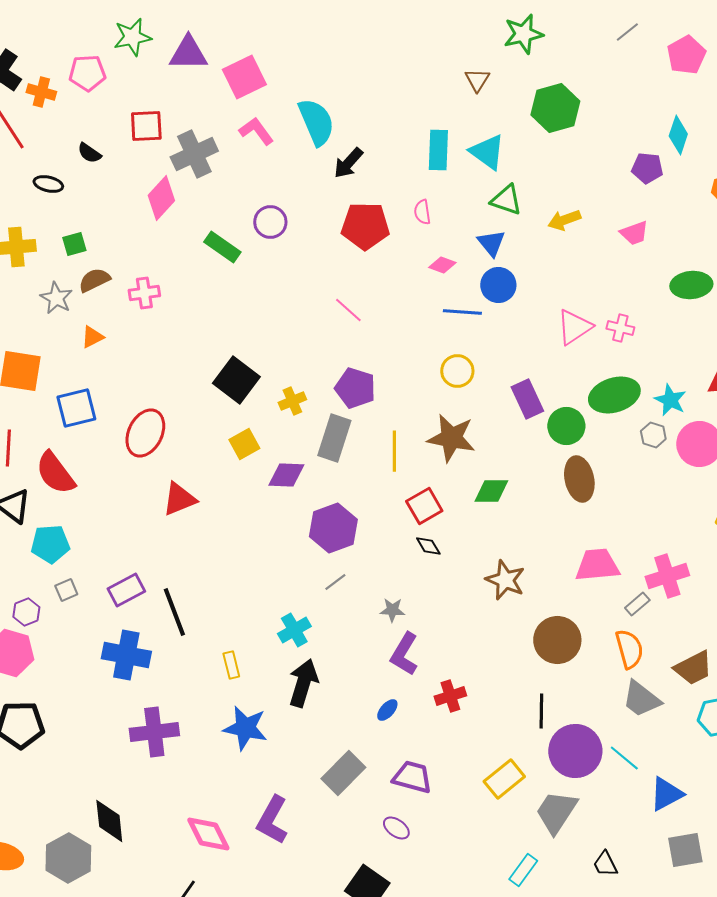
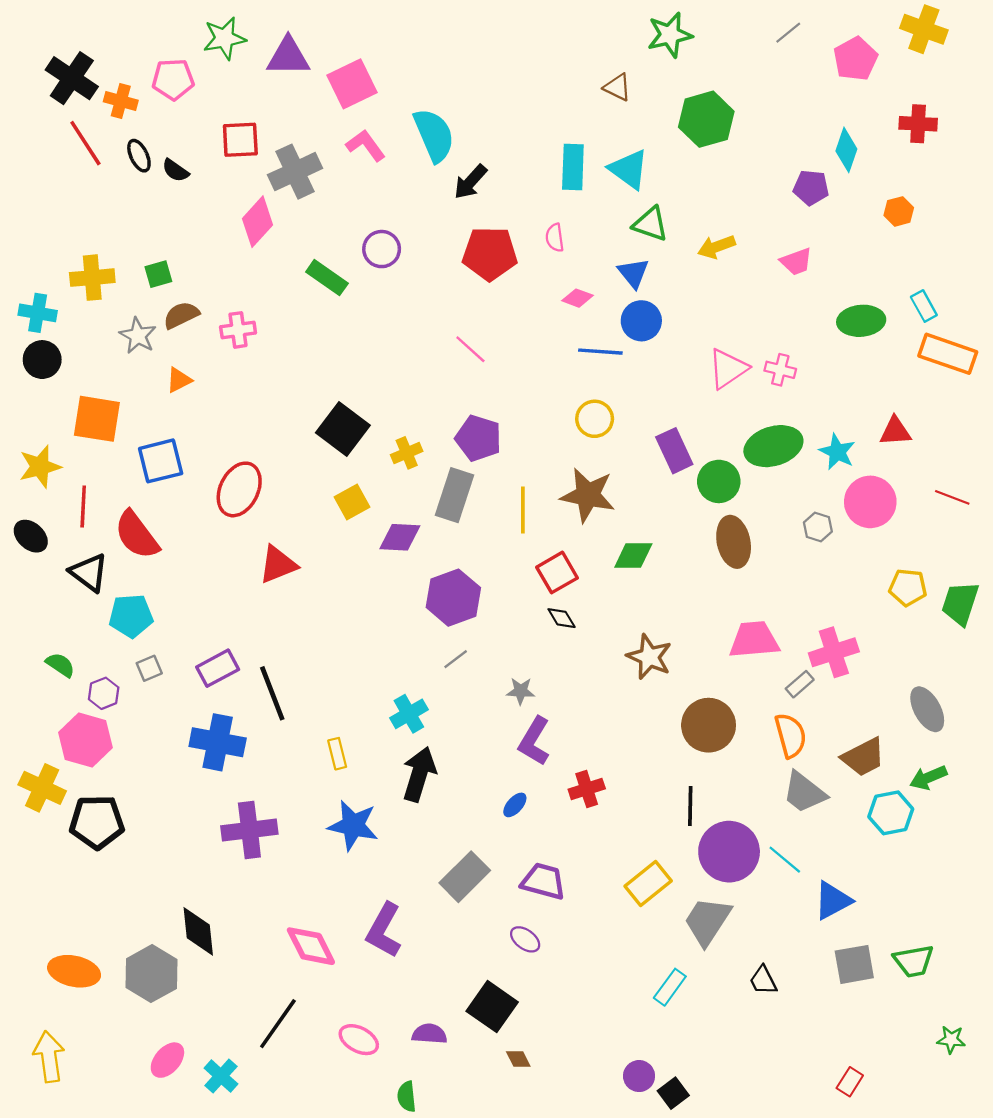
brown triangle: (477, 80) -> (617, 87), turned -36
black ellipse: (48, 184) -> (139, 156), moved, turned 52
gray hexagon: (653, 435) -> (818, 527), moved

